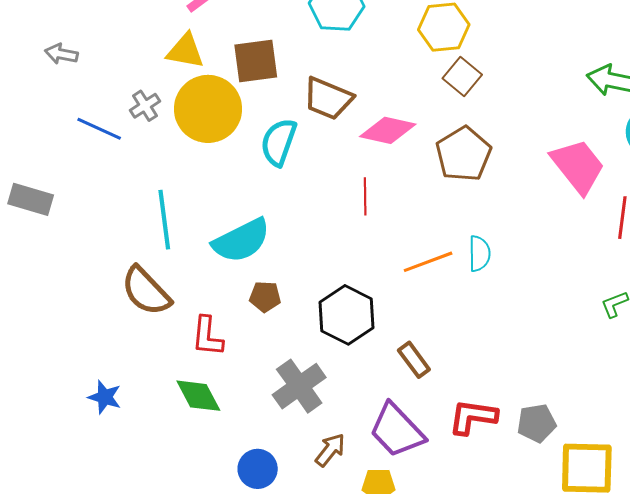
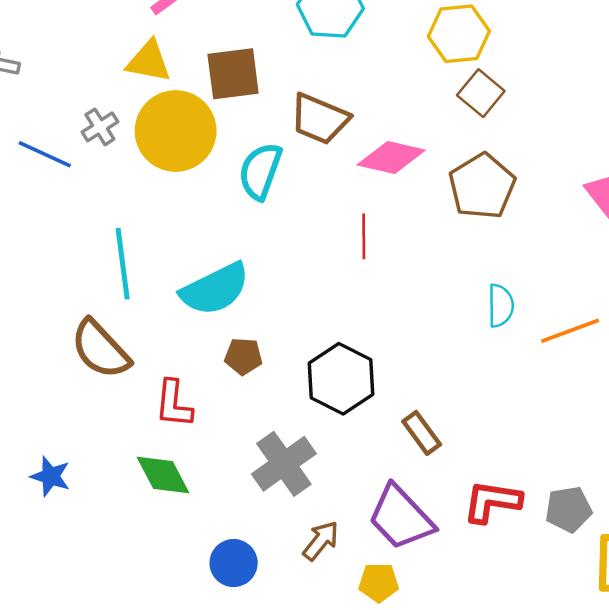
orange line: (428, 262) -> (570, 331), moved

